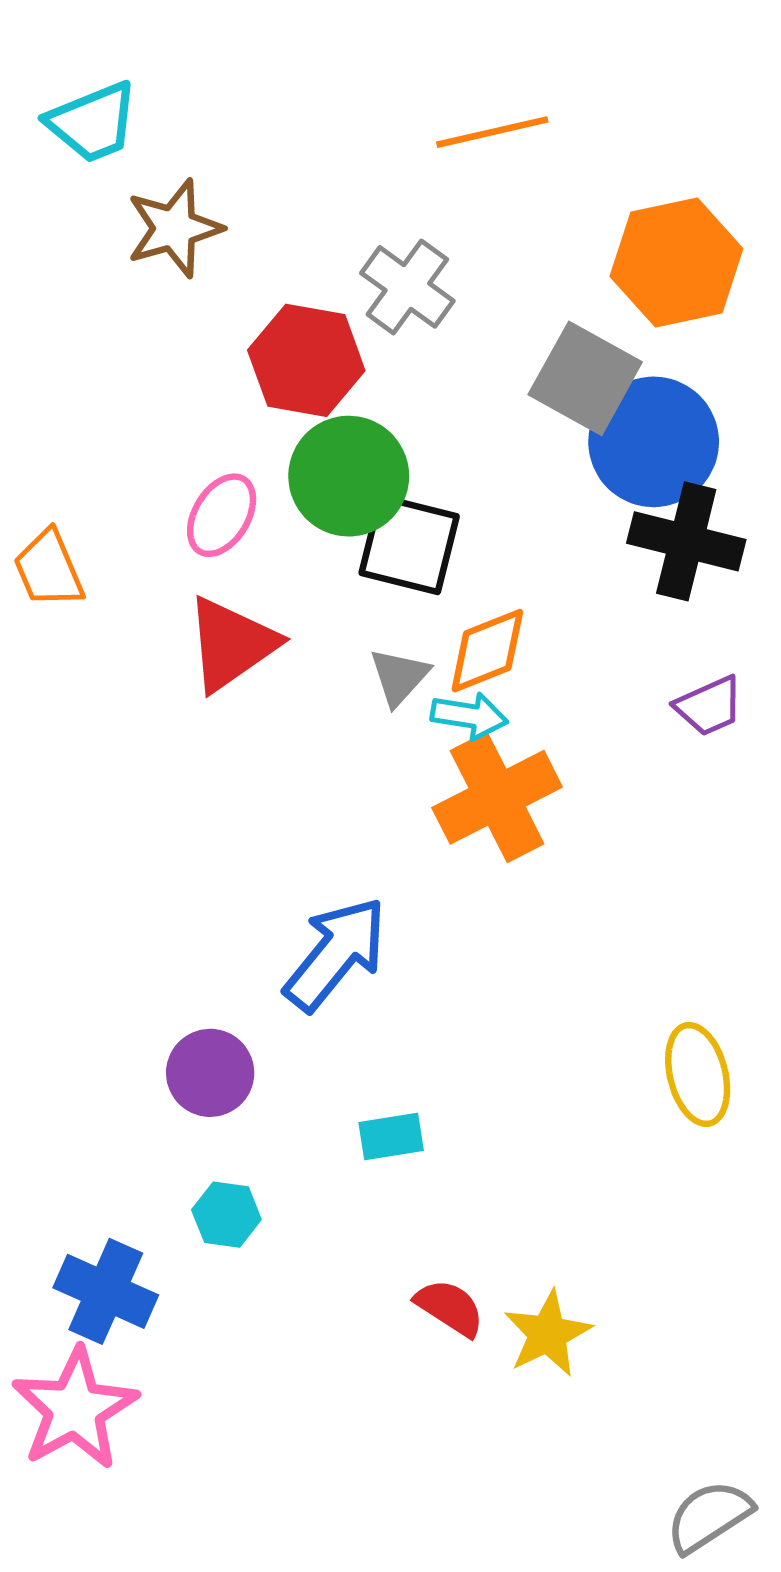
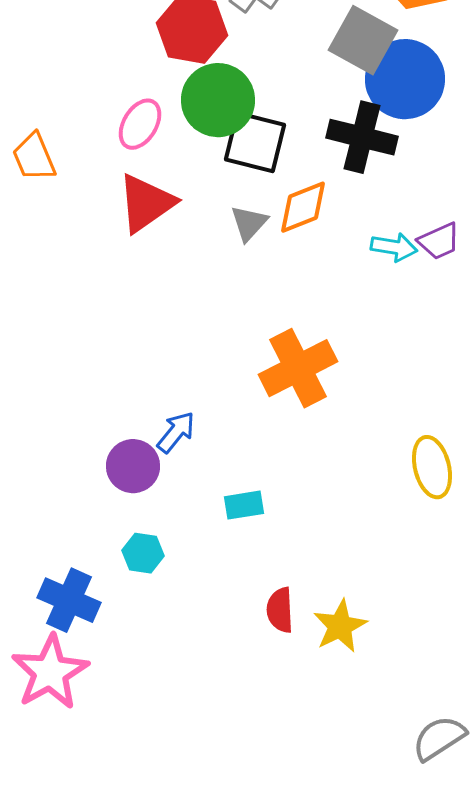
black cross: (686, 541) -> (362, 137), moved
cyan arrow: (469, 716) -> (394, 247), moved
orange cross: (497, 797) -> (298, 368), moved
blue arrow: (336, 954) -> (176, 432), moved, size x0.6
red semicircle: (450, 1308) -> (280, 610), turned -126

